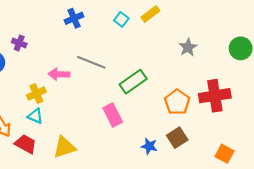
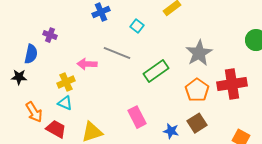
cyan square: (121, 19) -> (137, 26), moved
gray star: (188, 47) -> (199, 53), moved, size x1.5
pink rectangle: (113, 115) -> (137, 117), moved

